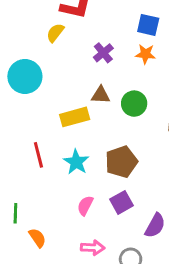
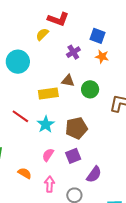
blue square: (148, 25) -> (97, 36), moved
red line: (38, 155) -> (20, 116), turned -48
orange semicircle: (37, 238) -> (25, 173), moved, turned -32
pink arrow: (93, 248) -> (50, 184), turned -98

